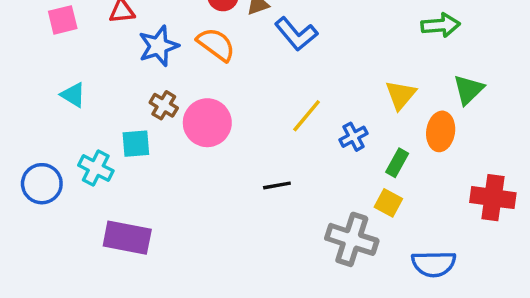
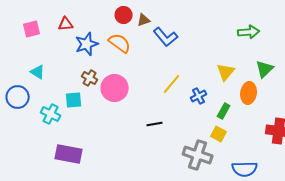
blue circle: (42, 184) -> (18, 97), moved

